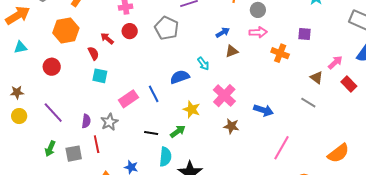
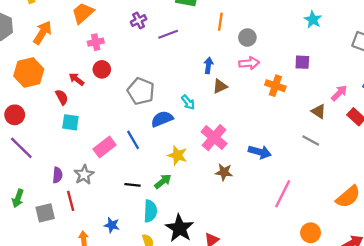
gray pentagon: (167, 28) -> (141, 91), moved
blue arrow: (223, 32) -> (208, 65), turned -48
purple line: (53, 113) -> (21, 148), moved
green arrow: (50, 149) -> (18, 198), moved

